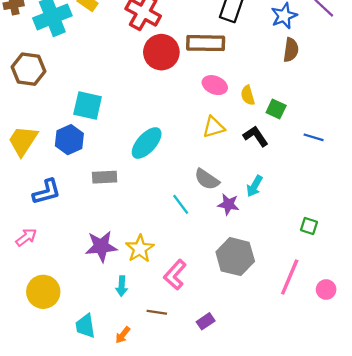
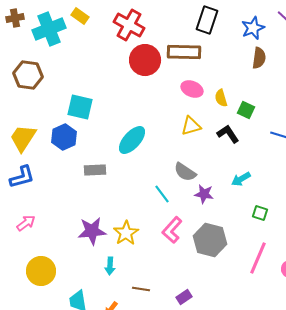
cyan arrow: (255, 186) -> (241, 179), moved, turned 30
blue L-shape: (47, 192) -> (22, 177), moved
green square: (309, 226) -> (260, 213), moved
pink L-shape: (175, 275) -> (172, 230), moved

